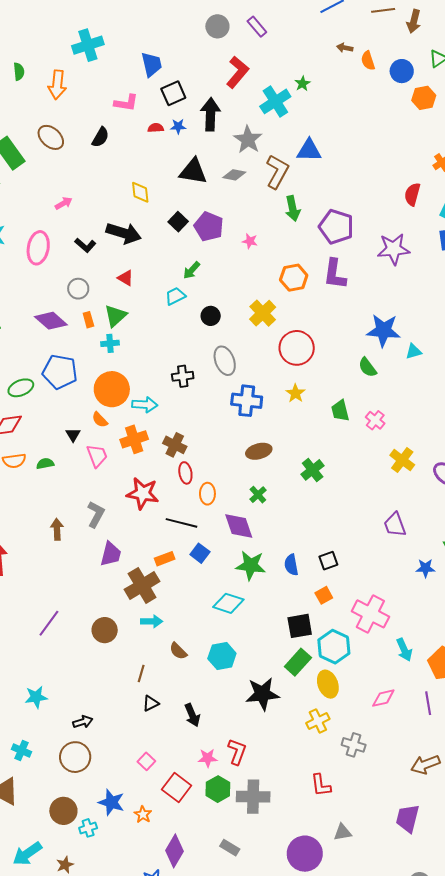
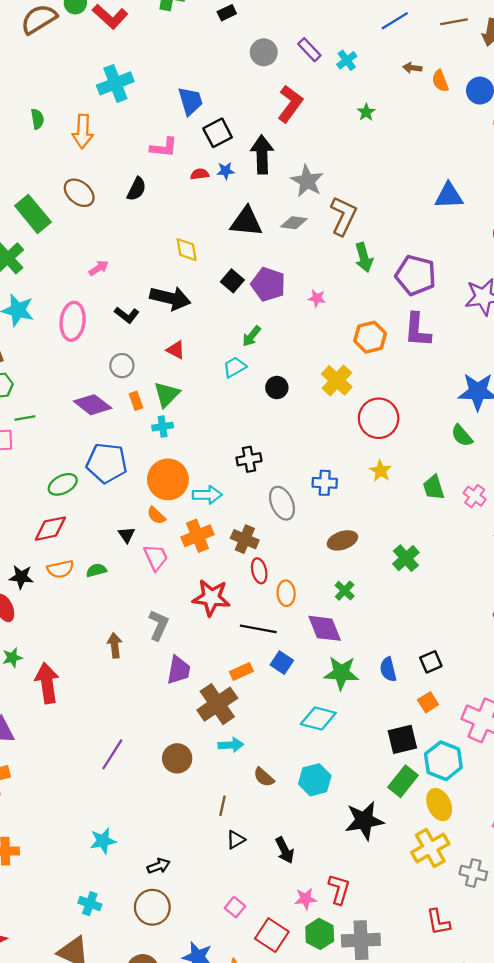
cyan cross: (275, 101) -> (347, 60), moved, size x0.6
blue triangle: (309, 150) -> (449, 196), moved
gray ellipse: (225, 361) -> (282, 503), moved
blue cross: (247, 401) -> (325, 483), size x0.7
yellow cross: (318, 721) -> (430, 848), size x1.4

